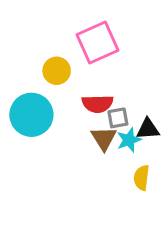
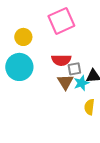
yellow circle: (57, 71) -> (23, 37), moved

